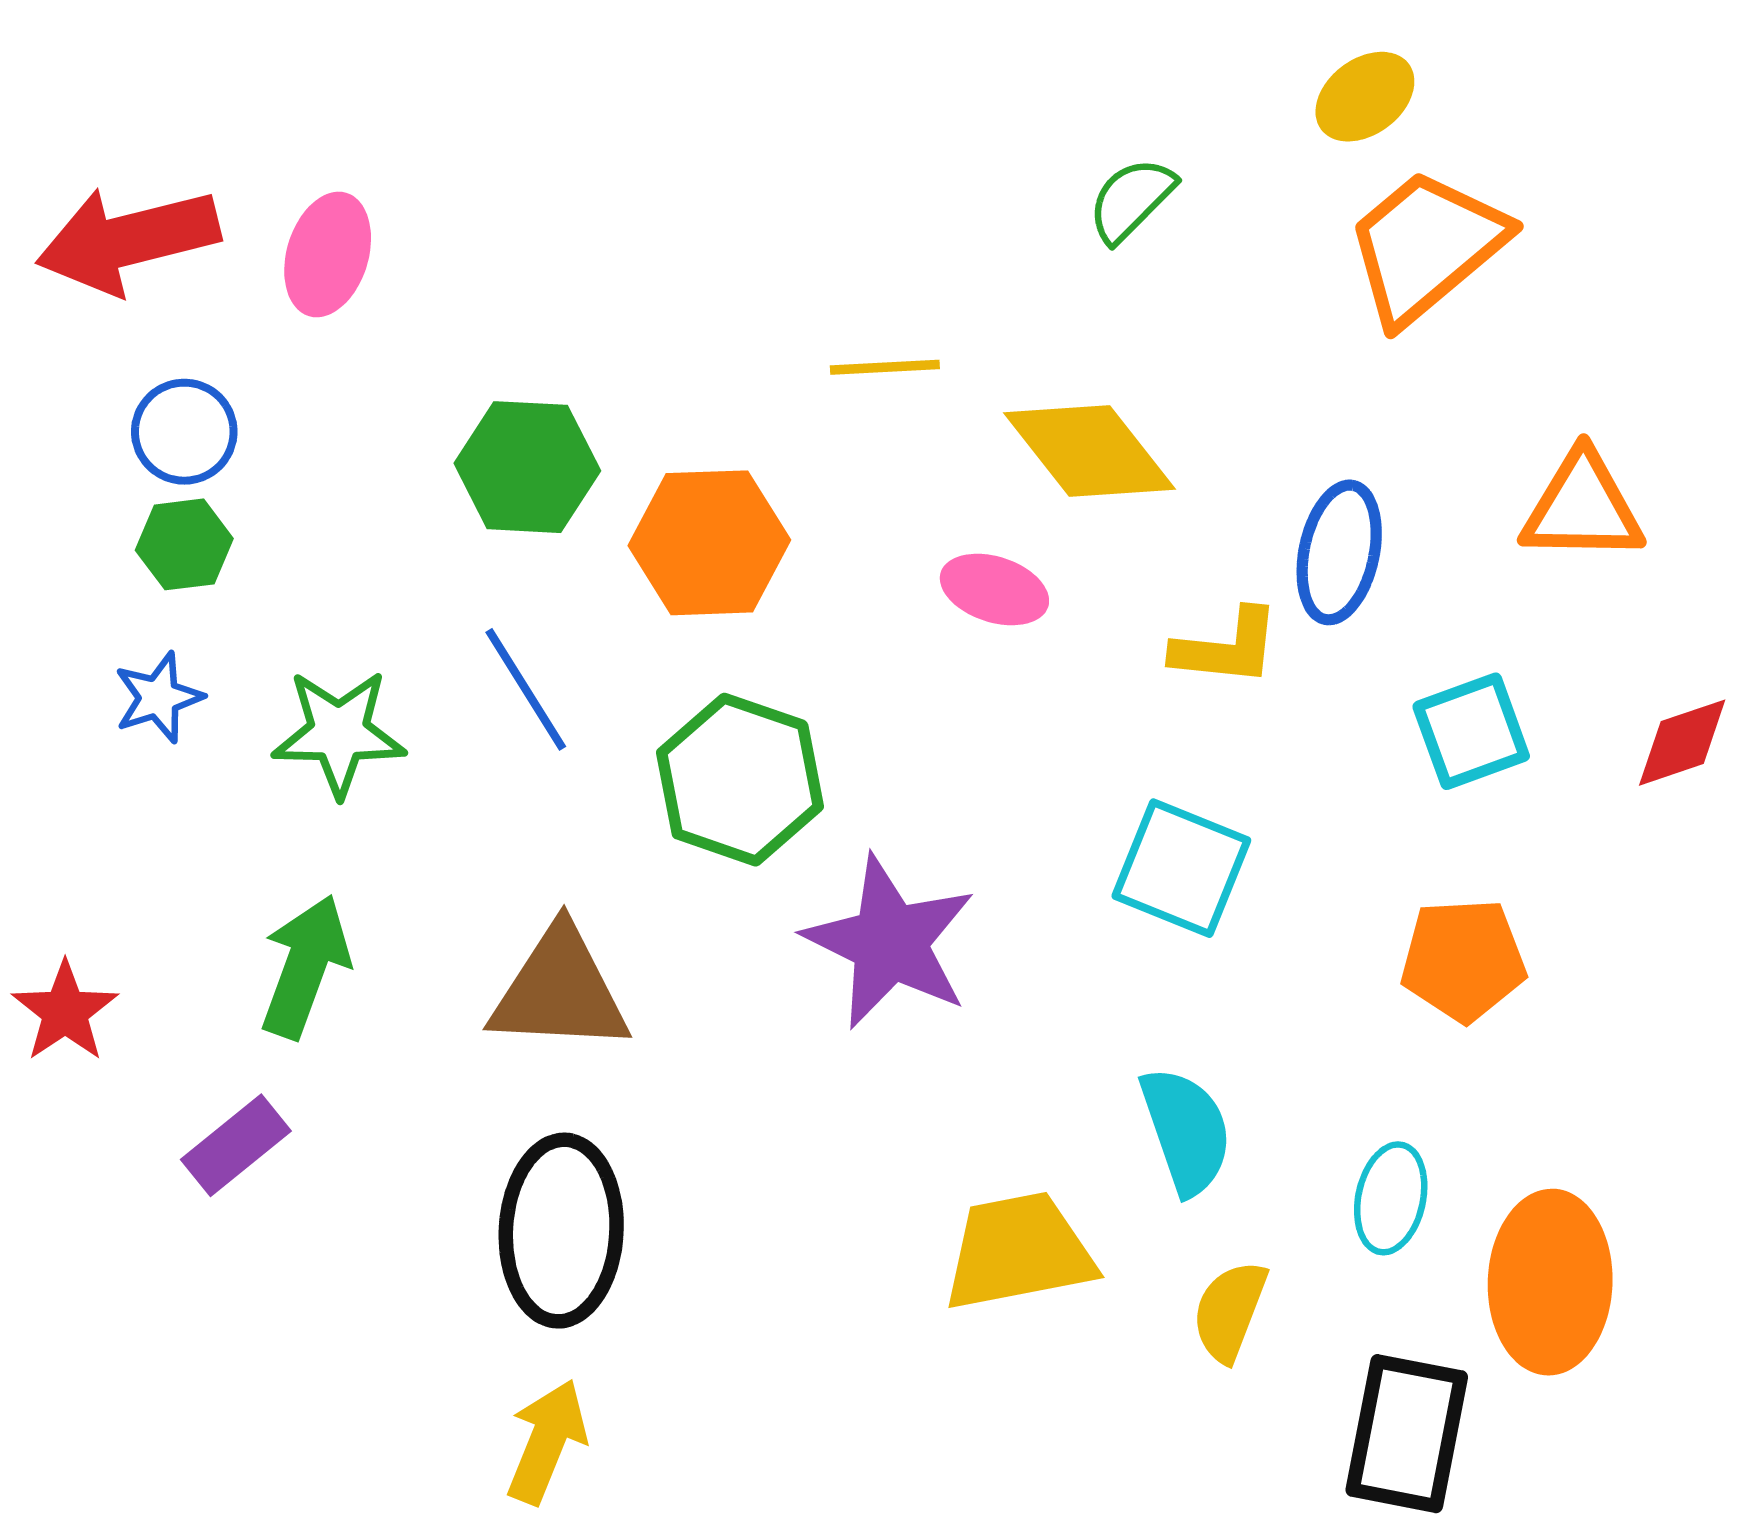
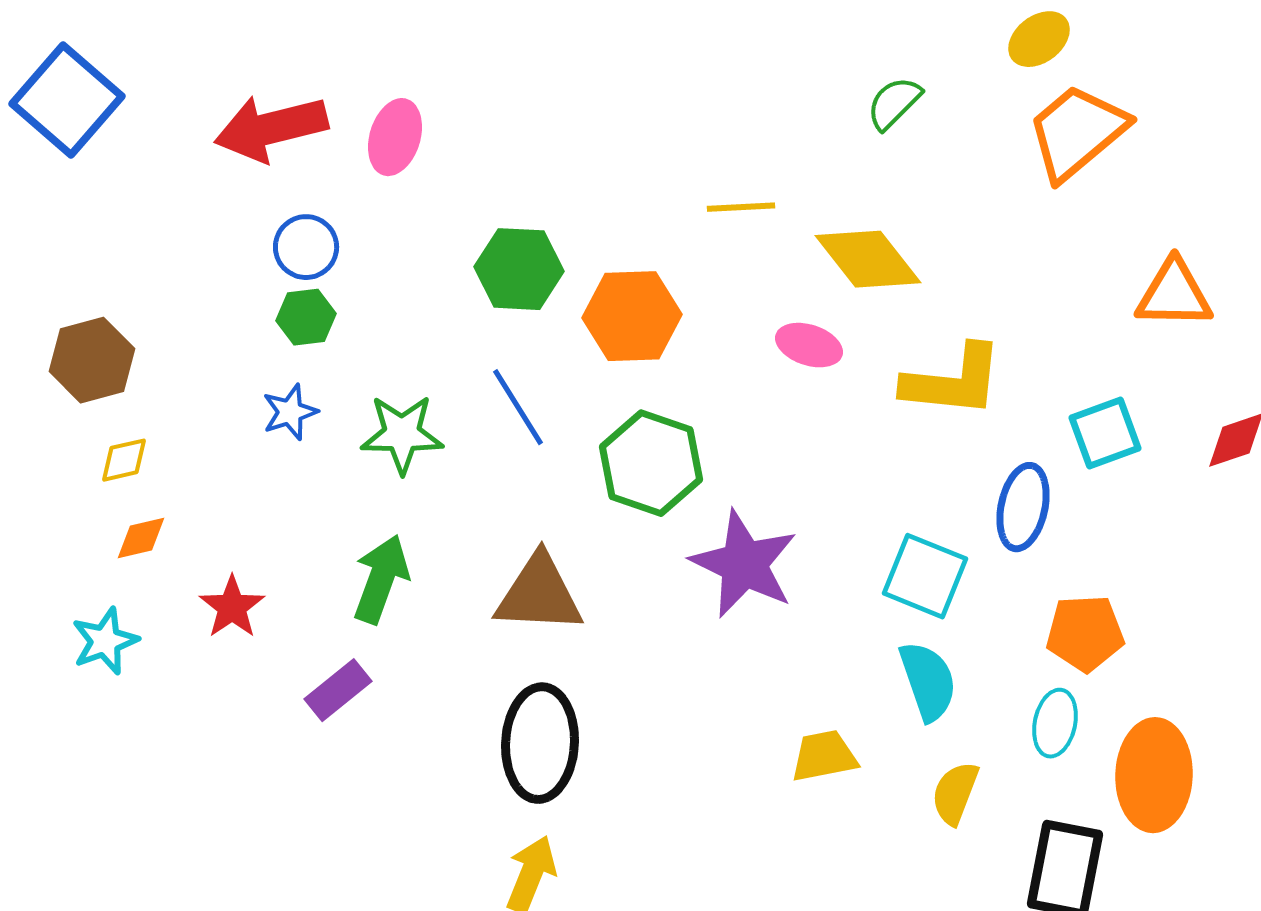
blue ellipse: (1339, 552) -> (1023, 507), moved
yellow L-shape: (1226, 647) -> (953, 381), size x1.5
cyan square: (1181, 868) -> (925, 576), moved
orange pentagon: (1463, 960) -> (1085, 633), moved
yellow trapezoid: (1019, 1252) -> (824, 756), size x0.7

